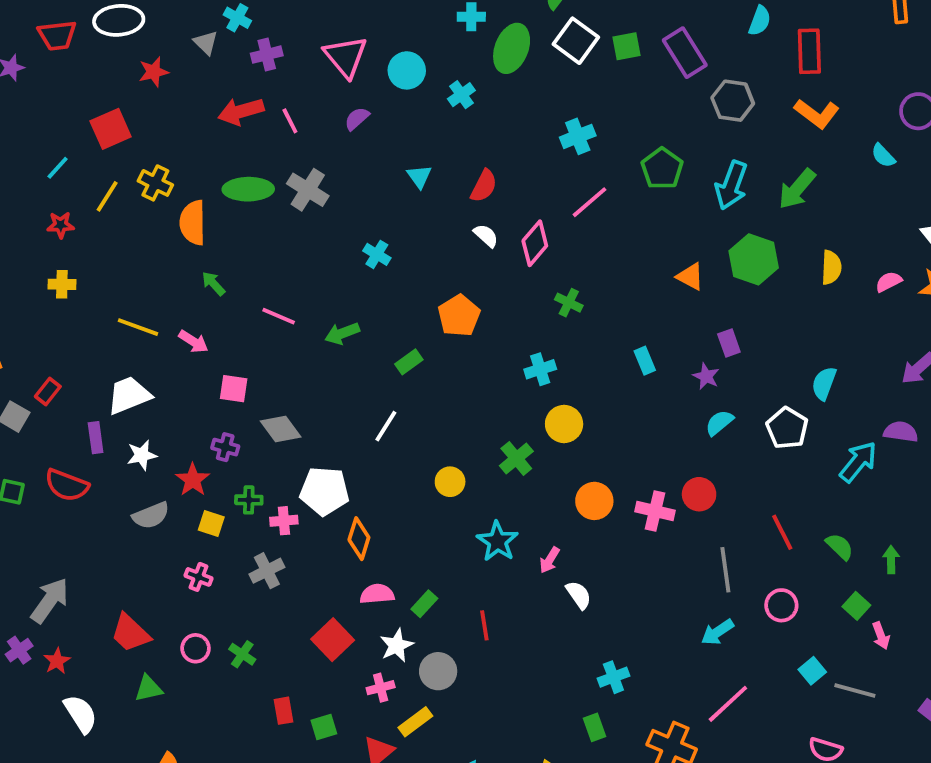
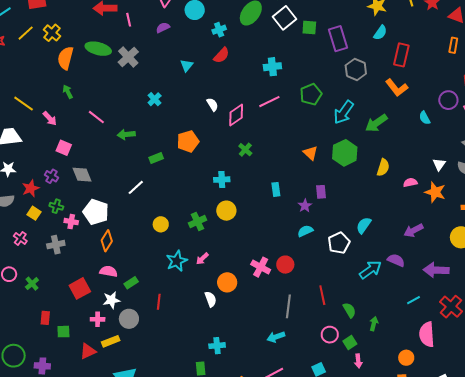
red semicircle: (484, 186) -> (221, 55), moved
orange circle: (594, 501) -> (227, 282), moved
pink arrow: (550, 560) -> (202, 259), moved
pink circle: (781, 605) -> (330, 335), moved

